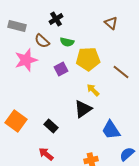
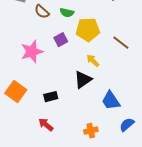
pink star: (26, 60) -> (32, 52), moved
black rectangle: (51, 126) -> (51, 97), turned -56

